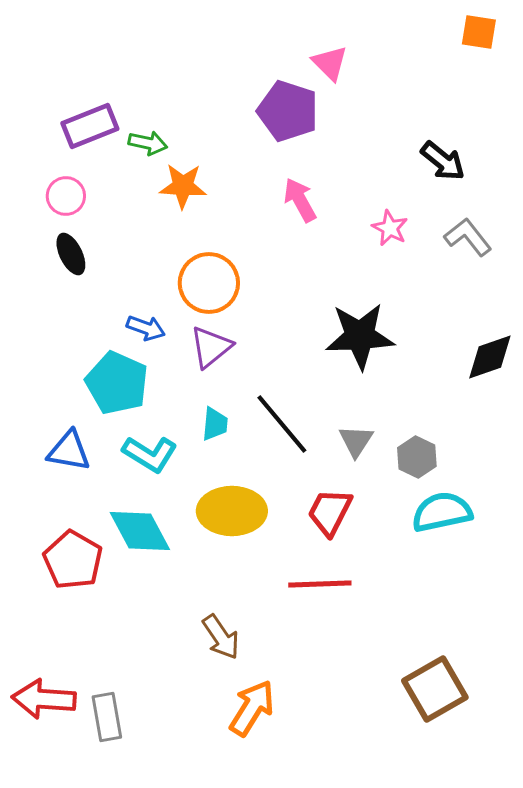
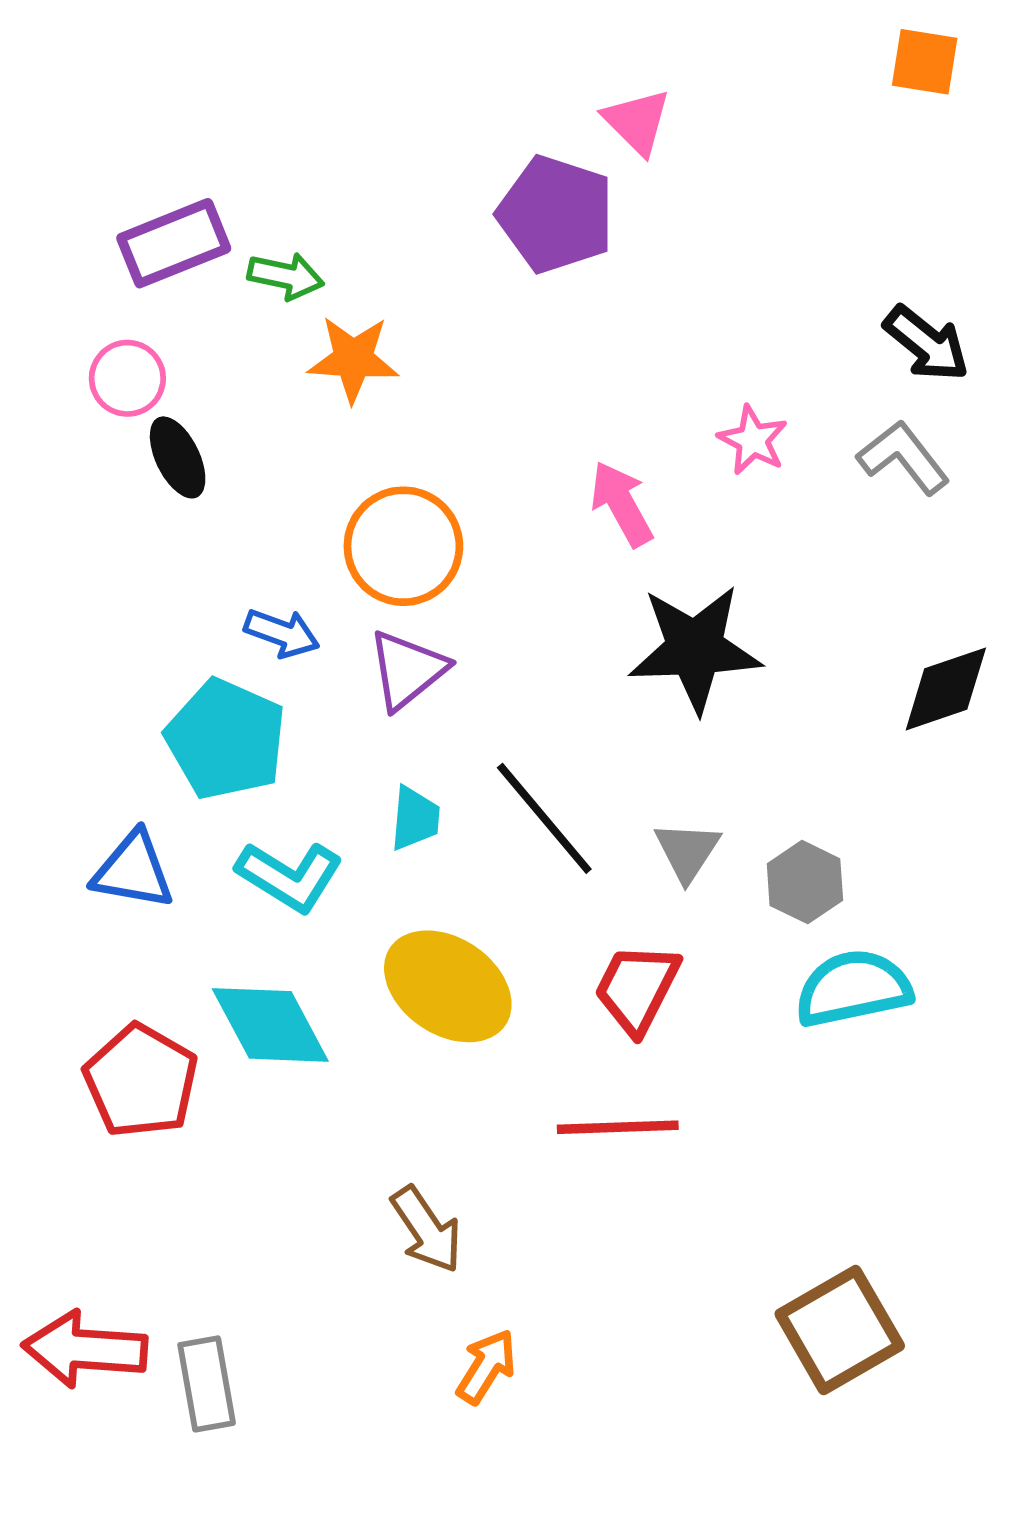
black arrow: (443, 161) -> (927, 344), moved
pink arrow: (300, 200) -> (622, 504), moved
black ellipse: (71, 254) -> (178, 457), moved
yellow ellipse: (232, 511) -> (448, 986), turned 34
orange arrow: (252, 708) -> (486, 1367), size x0.7

